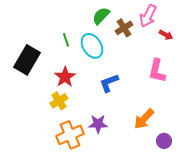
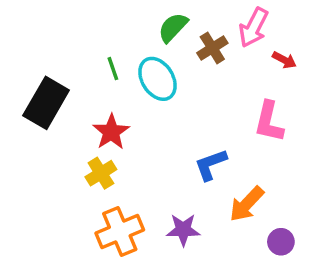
blue L-shape: (109, 83) -> (211, 165), moved
purple star: (98, 124) -> (183, 230), moved

